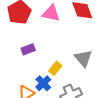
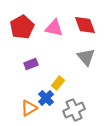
gray triangle: (83, 58) -> (86, 57), moved

